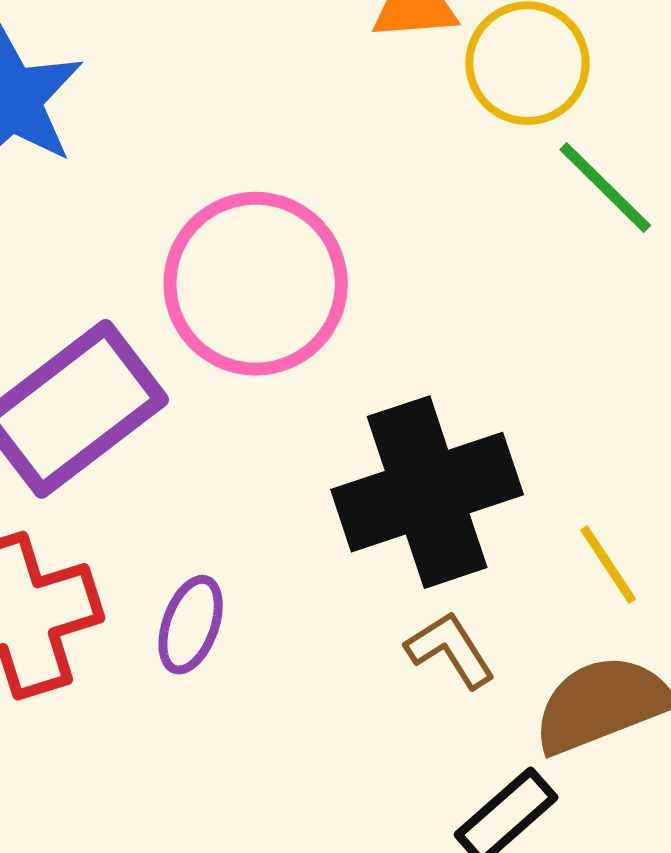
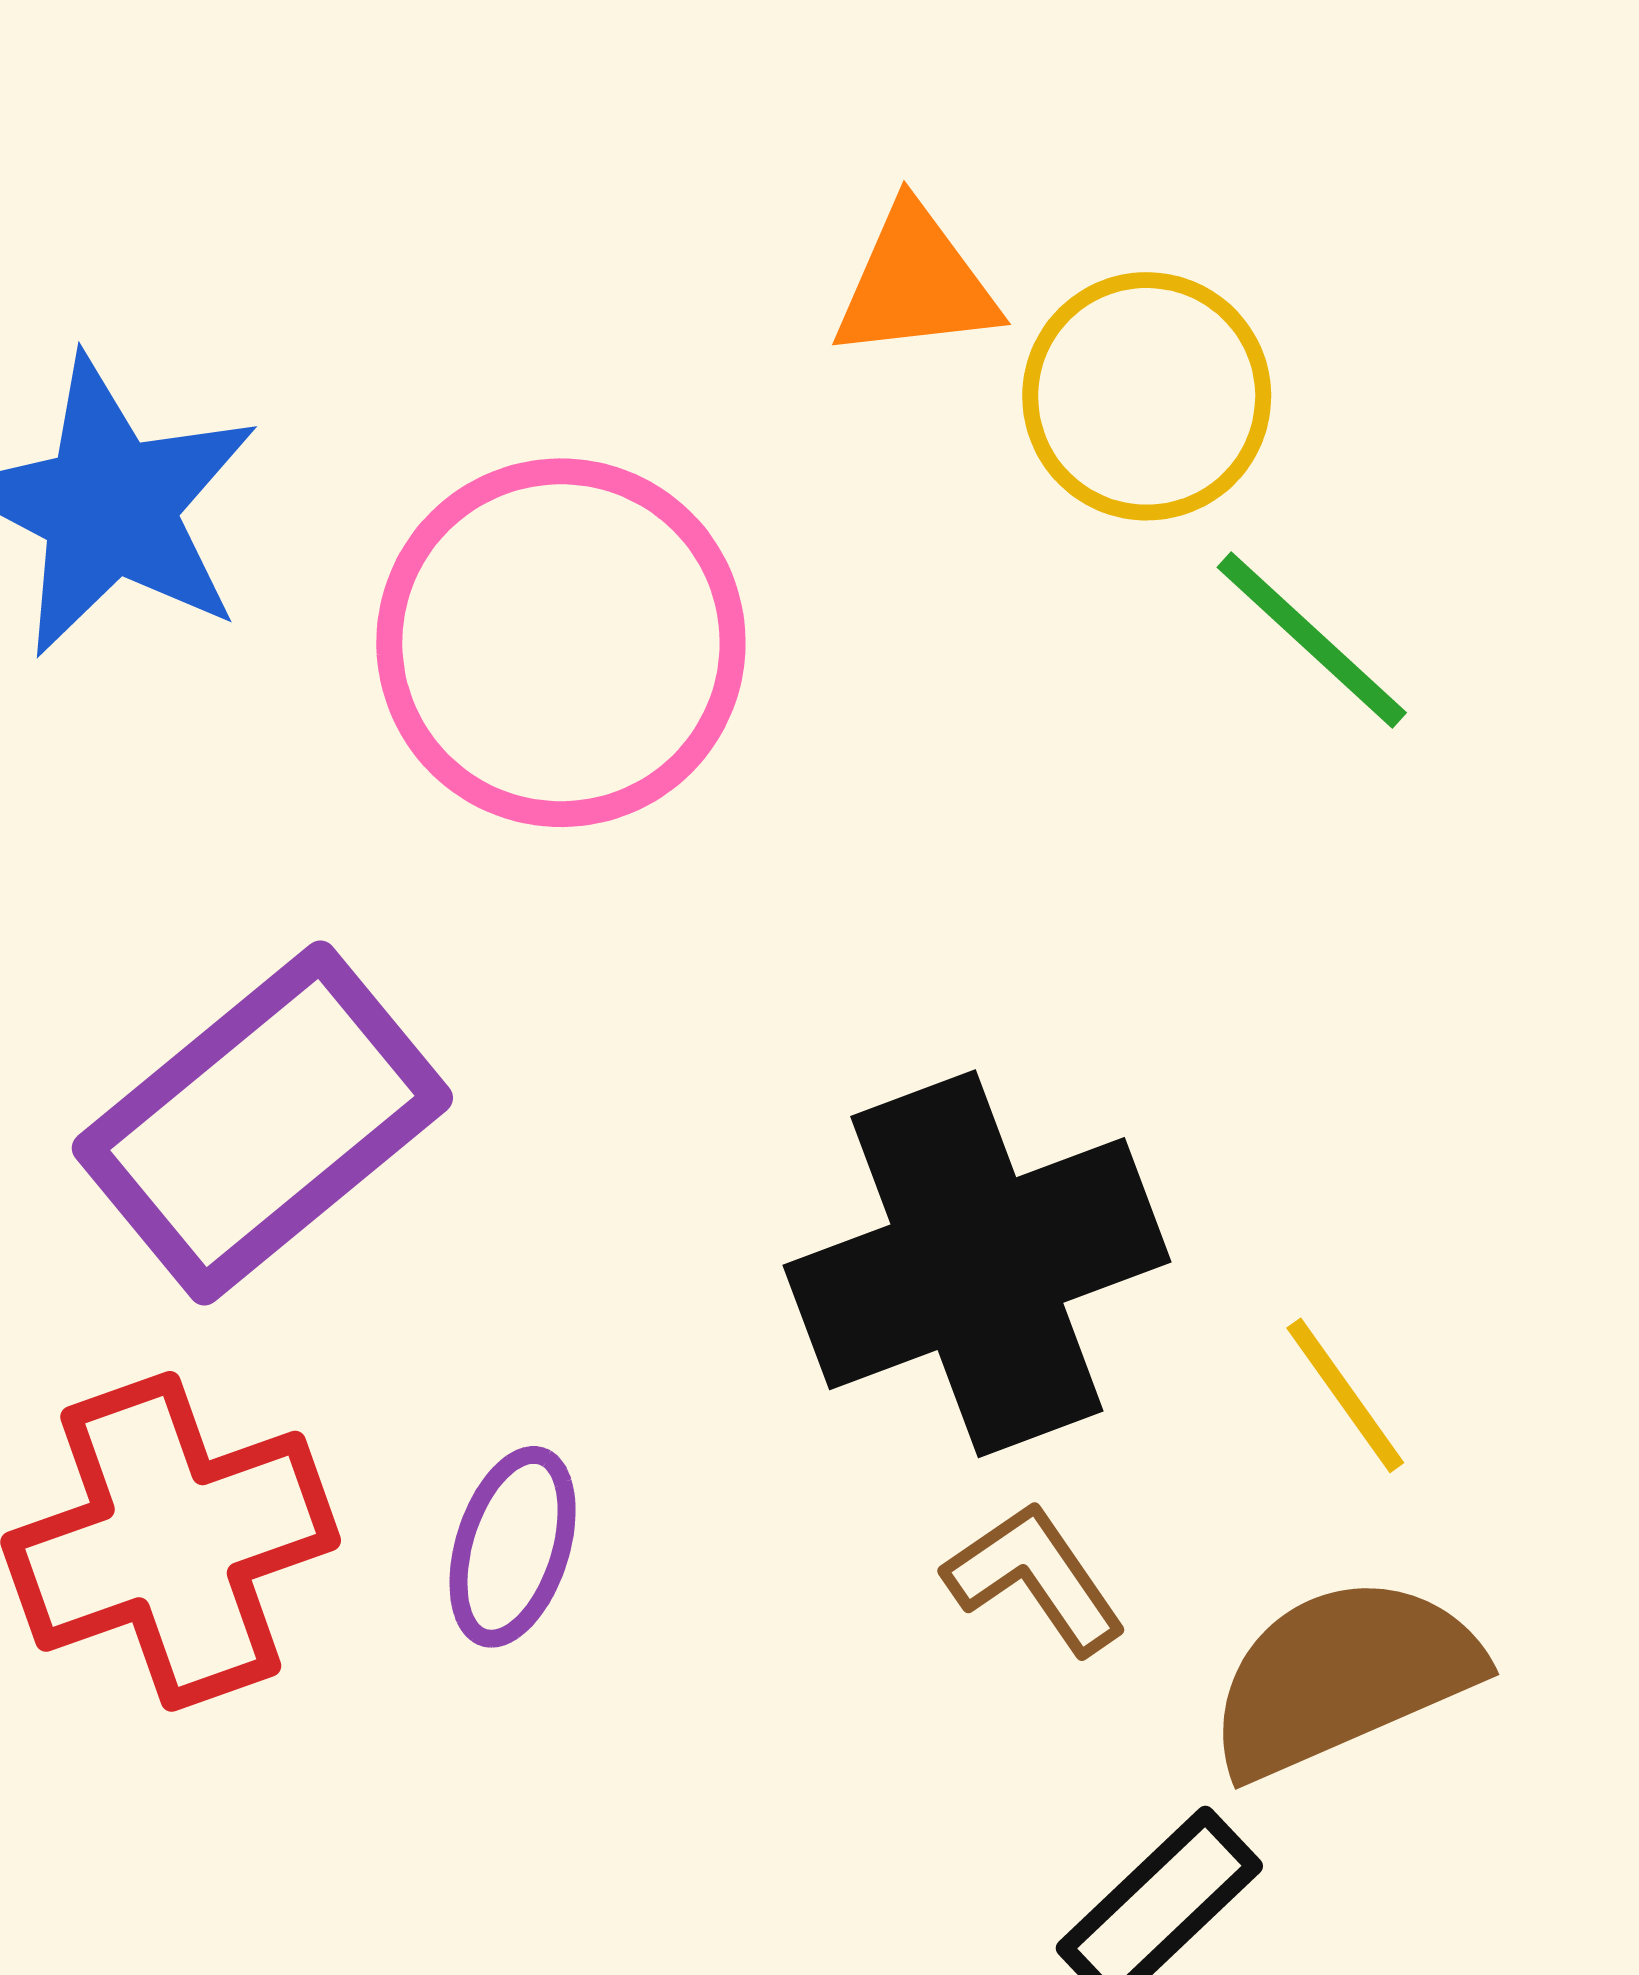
pink circle: (256, 284) -> (561, 643), moved

